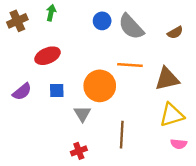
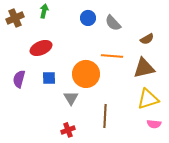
gray semicircle: (131, 27) -> (113, 23), size x0.7
brown semicircle: (175, 33) -> (147, 39), moved
purple semicircle: (22, 92) -> (19, 79), turned 144

